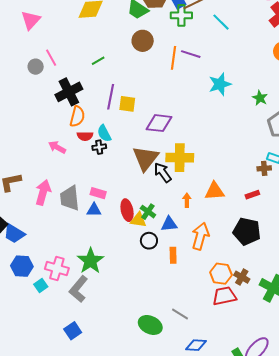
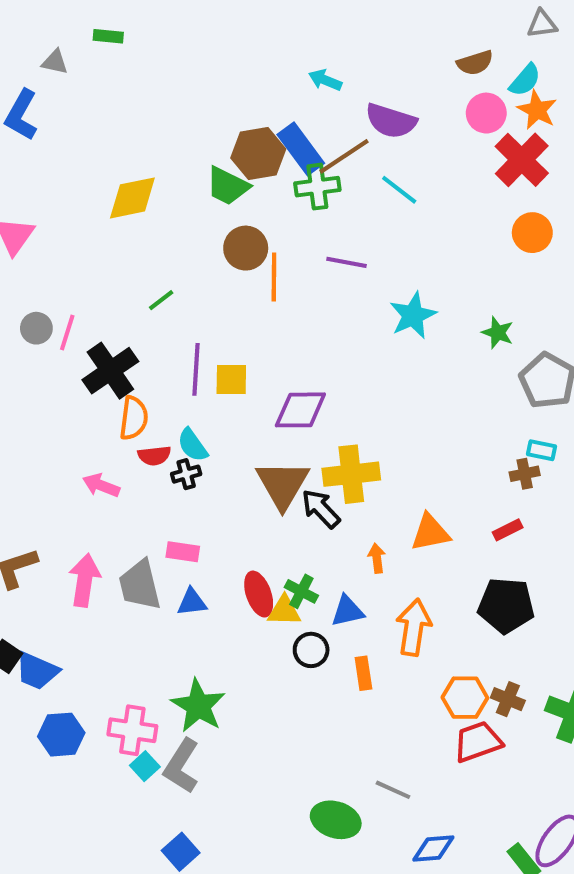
pink line: (51, 58) -> (67, 332), moved, turned 54
orange line: (173, 58) -> (274, 277), moved
pink rectangle: (98, 193) -> (183, 552), moved
cyan square: (41, 285) -> (145, 766), moved

